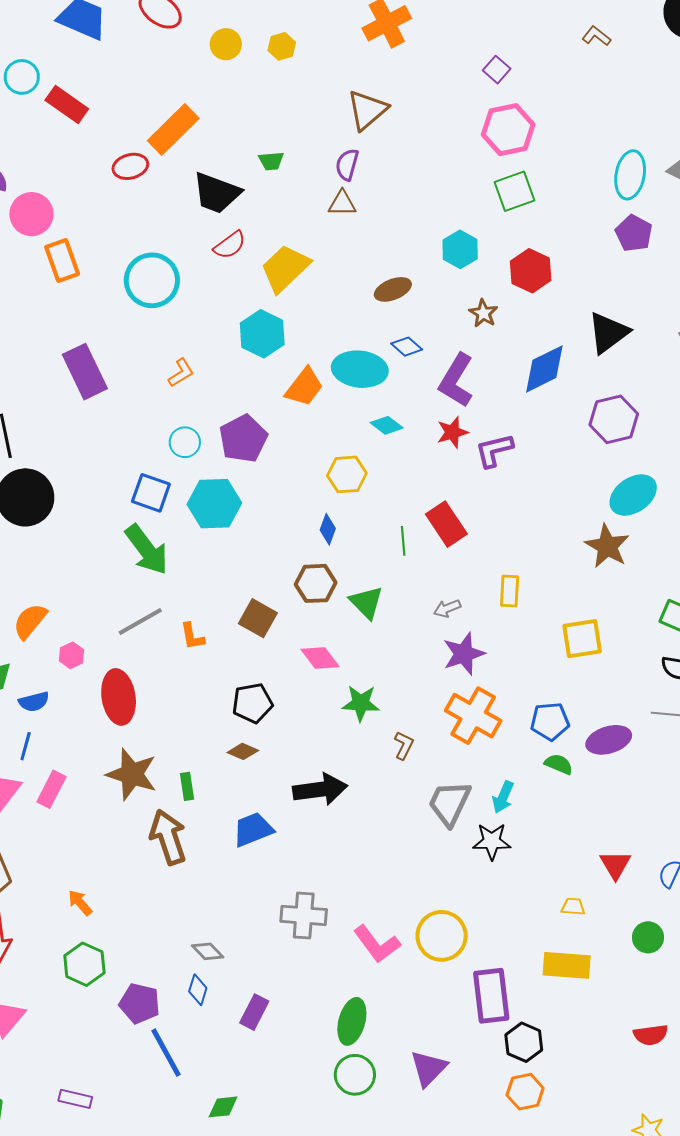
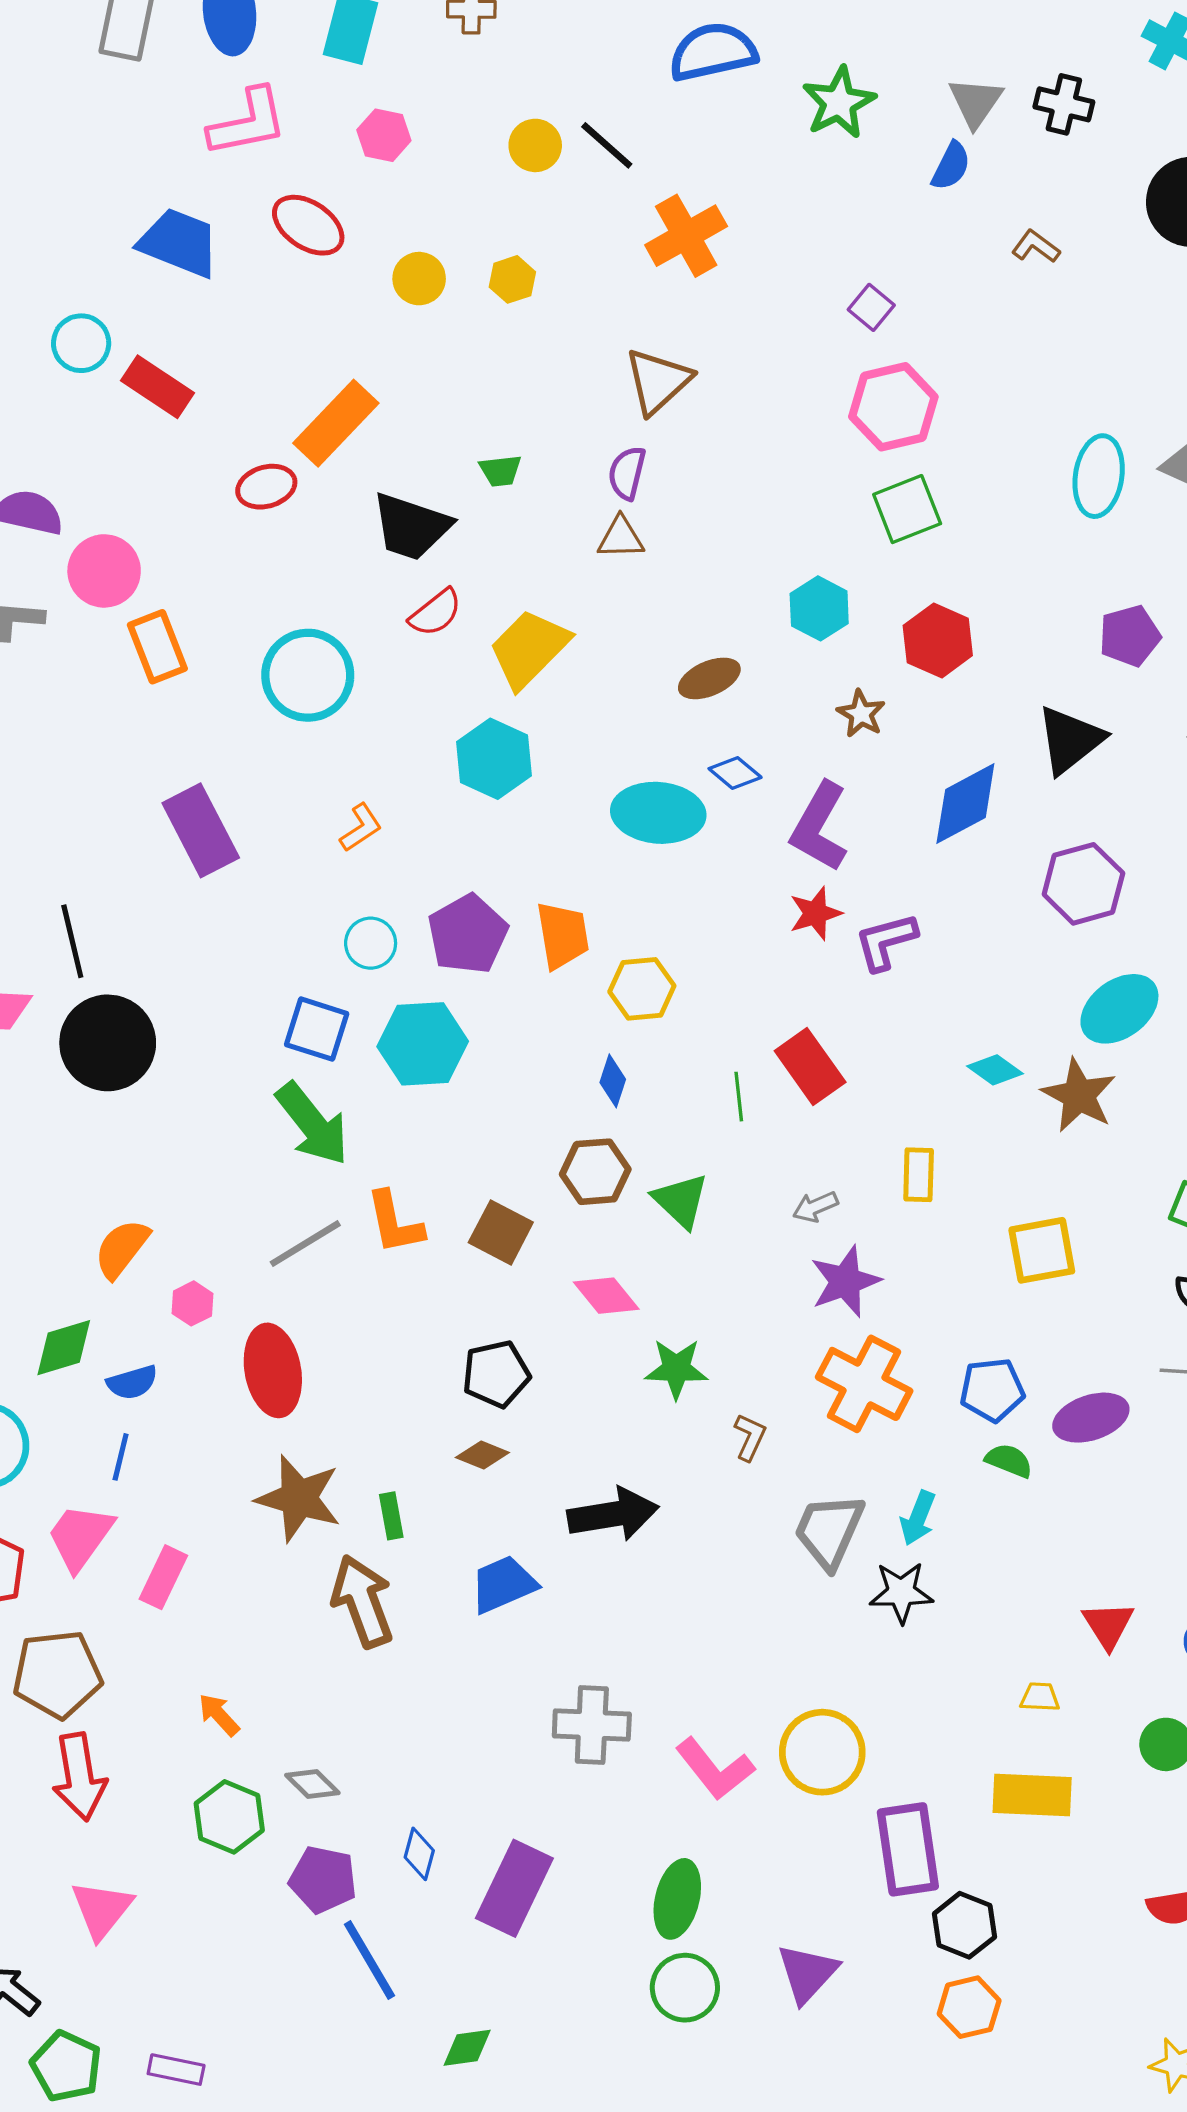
purple pentagon: (634, 233) -> (1130, 636), moved, turned 30
orange trapezoid: (304, 387) -> (563, 935), moved, turned -45
cyan diamond: (387, 425) -> (995, 1070), moved
orange L-shape: (192, 636) -> (395, 1223), moved, size x1.4
pink rectangle: (51, 789) -> (163, 1577), moved
gray diamond: (208, 951) -> (312, 1784), moved
purple rectangle: (254, 1012) -> (514, 1888), size x1.6
purple rectangle: (75, 1099) -> (176, 2070), moved

